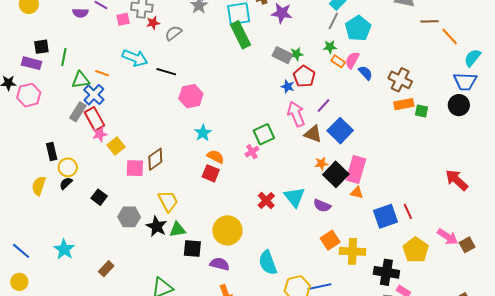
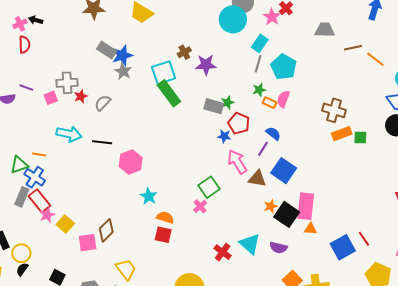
blue semicircle: (365, 73) -> (273, 133), moved

